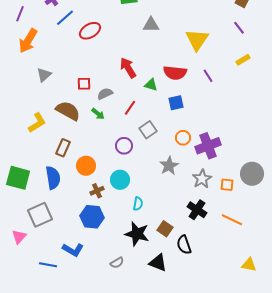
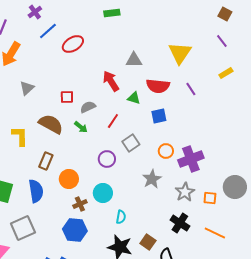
gray triangle: (151, 25) -> (134, 60), moved
yellow L-shape: (37, 123) -> (20, 136), turned -60

